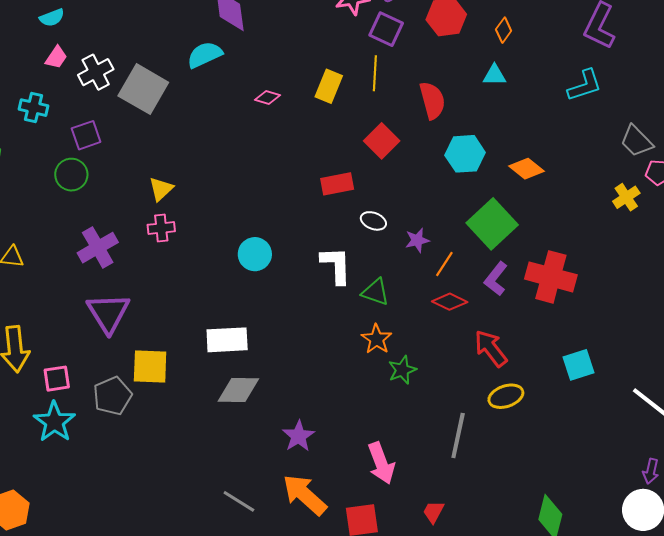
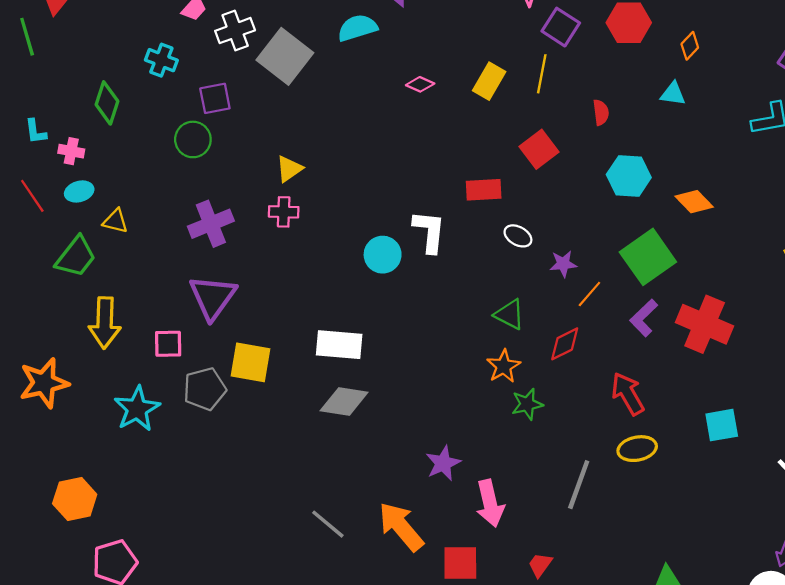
red semicircle: (432, 100) -> (601, 112), size x0.6
white L-shape: (336, 265) -> (429, 231), moved
red diamond: (450, 302) -> (565, 344), moved, turned -60
pink square: (57, 379) -> (168, 344), moved
purple star: (299, 436) -> (443, 463), moved

